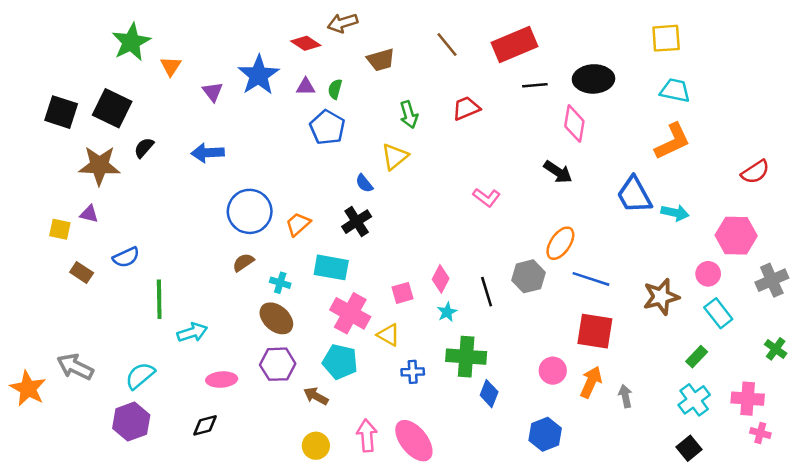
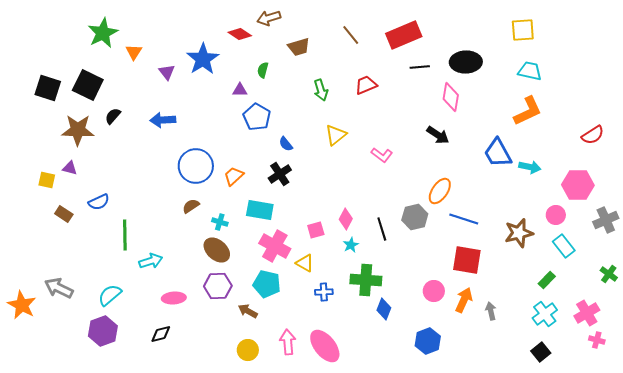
purple triangle: (306, 87) -> (240, 90), moved
blue pentagon: (327, 127) -> (257, 117), moved
yellow triangle: (395, 157) -> (336, 135), moved
pink cross: (748, 399) -> (587, 313), turned -35

